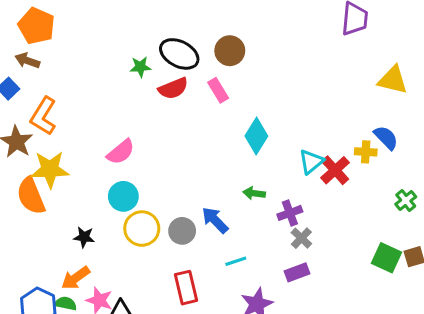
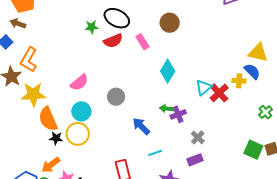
brown circle: (230, 51) -> (170, 23), moved
yellow triangle: (393, 80) -> (258, 53), moved
orange semicircle: (31, 196) -> (48, 119), moved
purple cross: (290, 213) -> (178, 114), moved
yellow circle: (142, 229) -> (78, 134), moved
gray circle: (182, 231) -> (116, 97), moved

